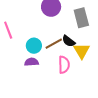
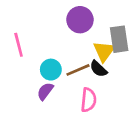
yellow triangle: (82, 51) -> (104, 51), moved
purple semicircle: (32, 62) -> (45, 91), turned -56

